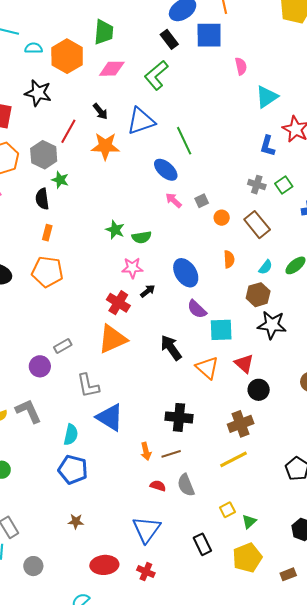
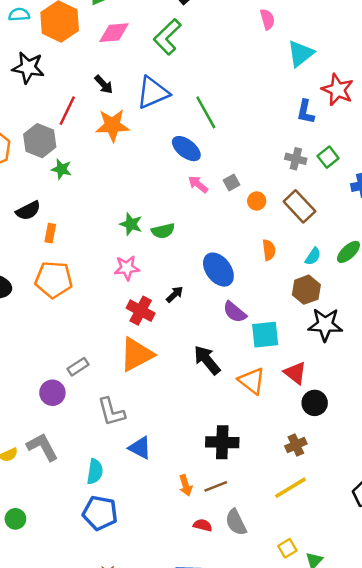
black semicircle: (42, 199) -> (28, 211), moved, turned -105
pink star: (132, 268) -> (127, 268), moved
blue triangle: (110, 417) -> (140, 448), size x0.7
brown cross: (241, 424) -> (296, 445), size x0.7

